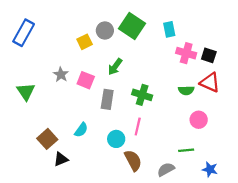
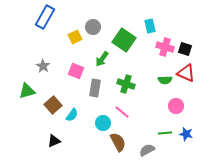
green square: (132, 26) -> (124, 40), moved
blue rectangle: (24, 33) -> (45, 17), moved
gray star: (61, 75) -> (43, 66), moved
green triangle: (26, 92) -> (27, 91), moved, turned 48
pink line: (138, 127) -> (122, 112), turned -63
brown square: (47, 139) -> (53, 105), moved
blue star: (210, 169) -> (186, 134), moved

